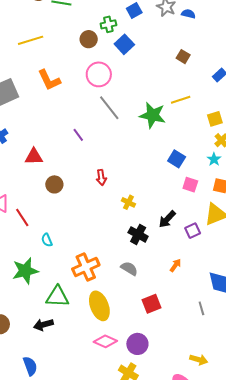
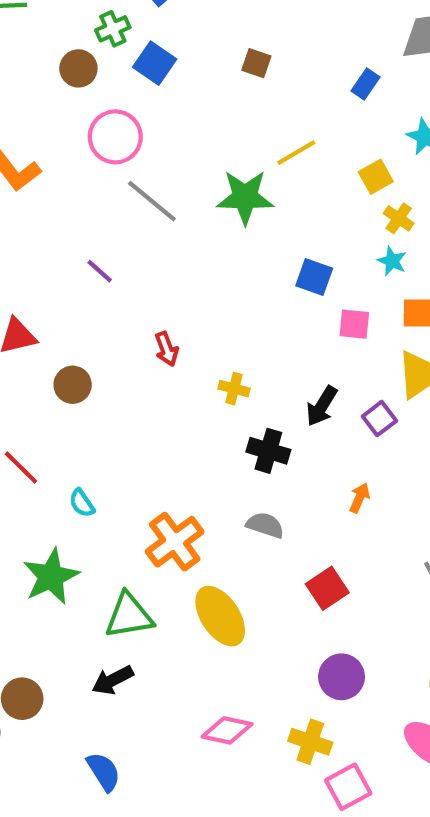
brown square: (183, 57) -> (256, 63), moved
pink diamond: (105, 341) -> (227, 730), moved
purple circle: (137, 344) -> (342, 677), moved

